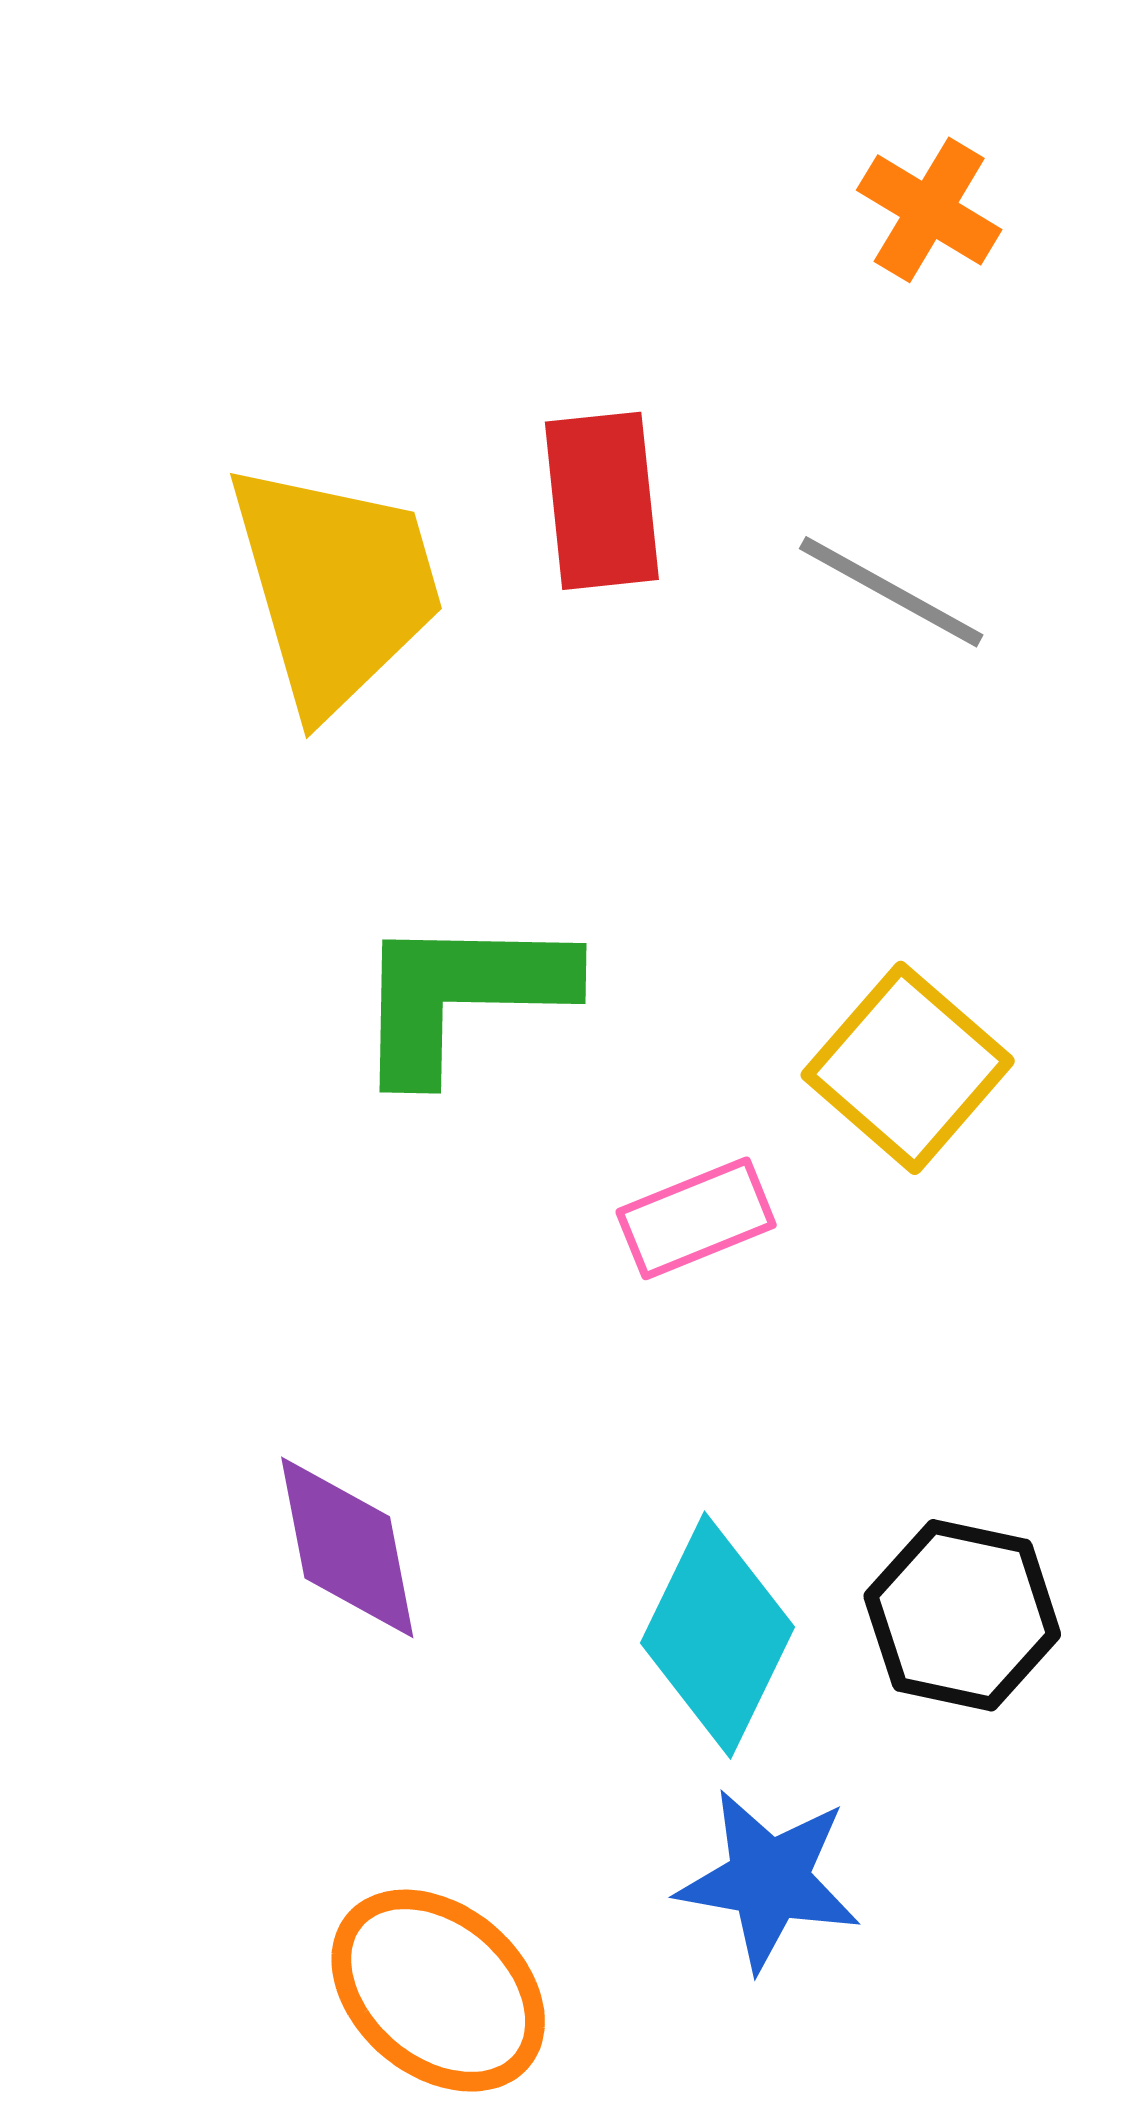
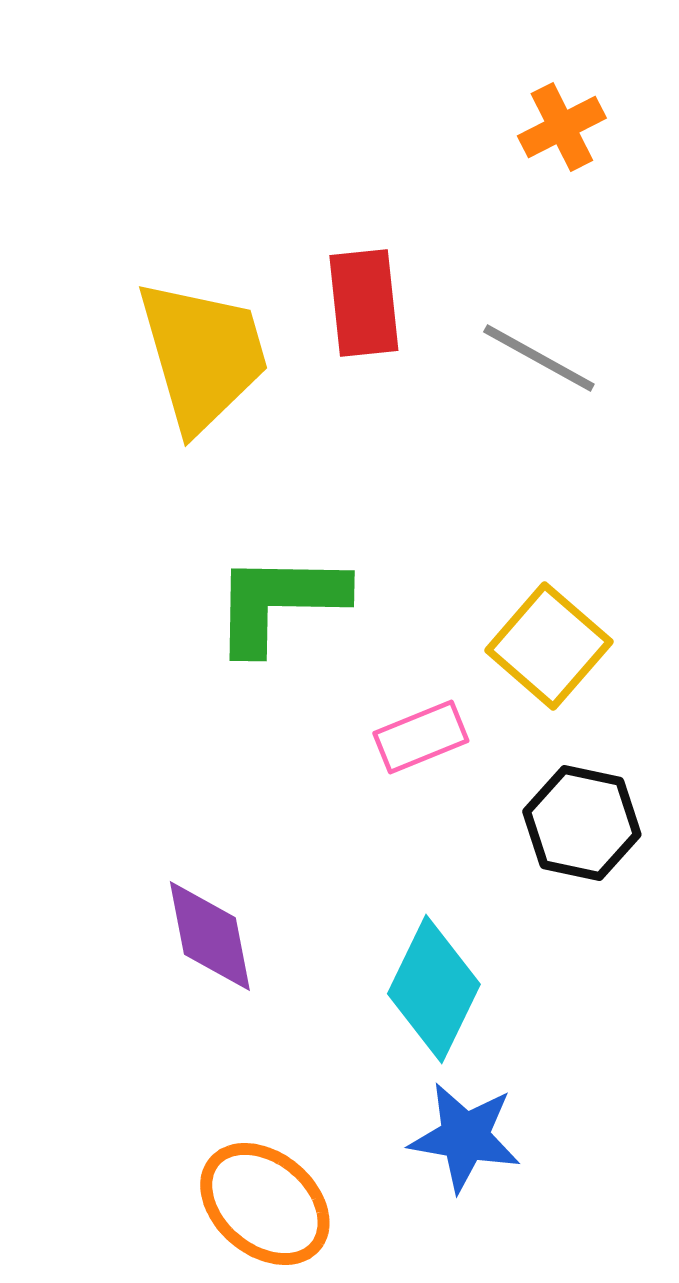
orange cross: (929, 210) -> (562, 127), turned 32
black hexagon: (962, 1615) -> (582, 823), moved

